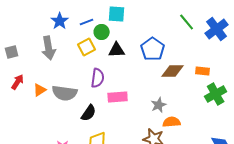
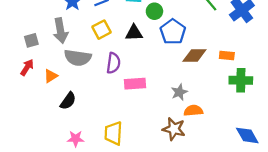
green circle: (102, 32) -> (154, 11), moved
gray square: (12, 52) -> (31, 40), moved
gray semicircle: (65, 93) -> (78, 58), moved
green cross: (216, 94) -> (241, 80), turned 30
black semicircle: (89, 113) -> (68, 101), moved

